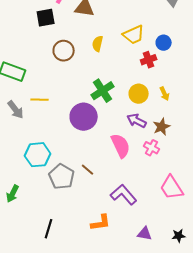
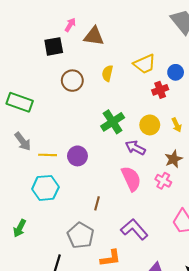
yellow line: (40, 100) -> (48, 155), moved
purple circle: (84, 117) -> (77, 156), moved, size x0.7
purple arrow: (137, 121) -> (135, 148), moved
brown line: (88, 170) -> (97, 203), turned 64
gray pentagon: (62, 177) -> (81, 235), moved

